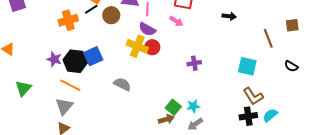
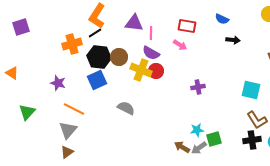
brown circle: (111, 15) -> (119, 57), moved
black hexagon: (75, 61) -> (99, 57), moved
green square: (173, 107) -> (214, 139), moved, turned 35
brown arrow: (166, 119) -> (182, 147), moved, turned -133

